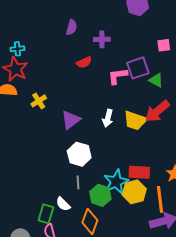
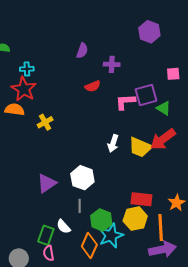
purple triangle: (71, 120) -> (47, 183), moved
cyan star: (116, 182) -> (111, 236), moved

